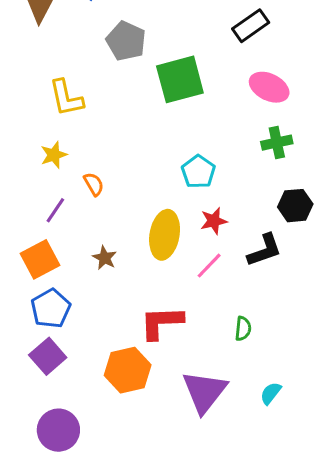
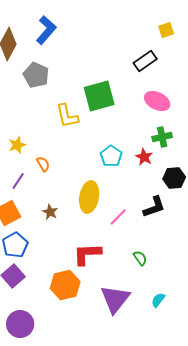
gray pentagon: (126, 41) -> (36, 75), moved
yellow L-shape: (66, 98) -> (67, 116), moved
red star: (214, 221) -> (144, 157), moved, turned -30
green semicircle: (243, 329) -> (140, 258), turned -42

